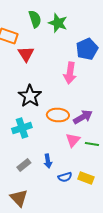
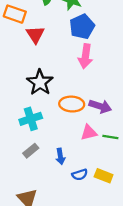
blue pentagon: (87, 49) -> (82, 27), moved
purple arrow: (83, 117) -> (100, 106), turned 48
pink triangle: (73, 140) -> (89, 132), turned 35
gray rectangle: (24, 165) -> (31, 151), moved

